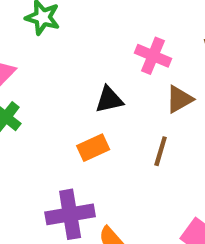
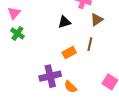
orange rectangle: (93, 148) -> (69, 53), moved

